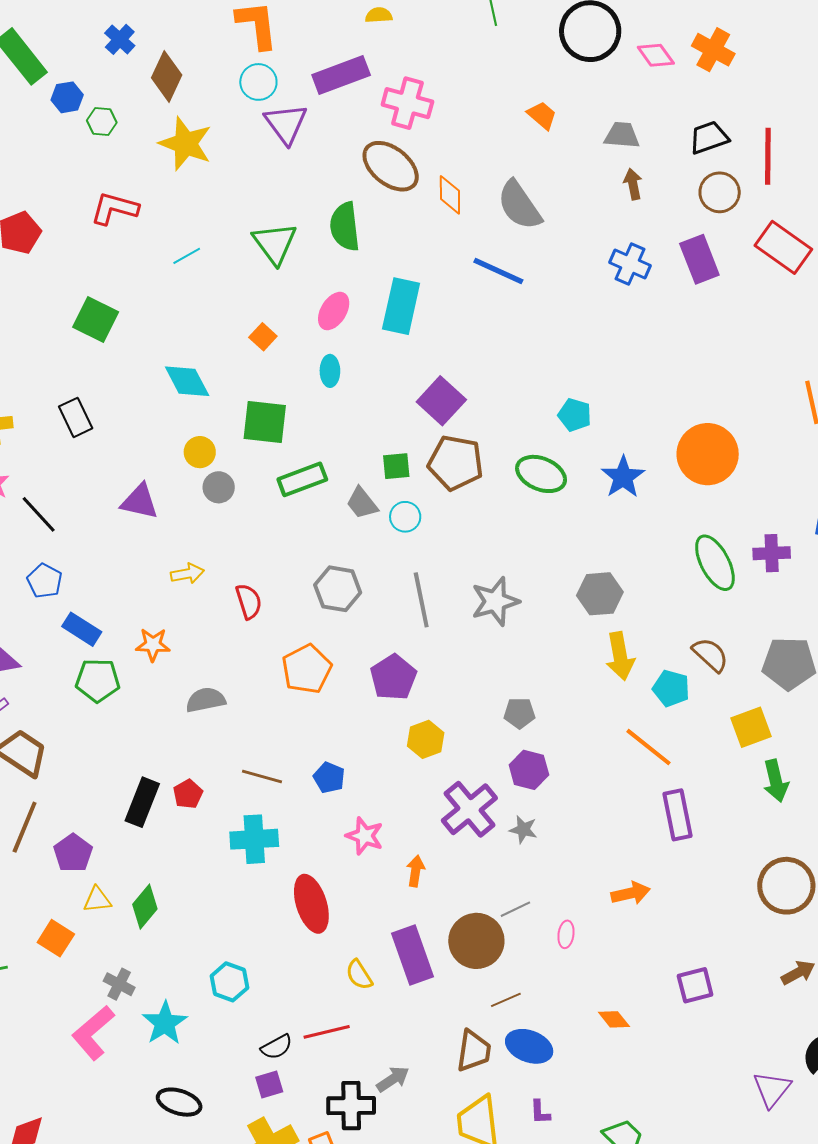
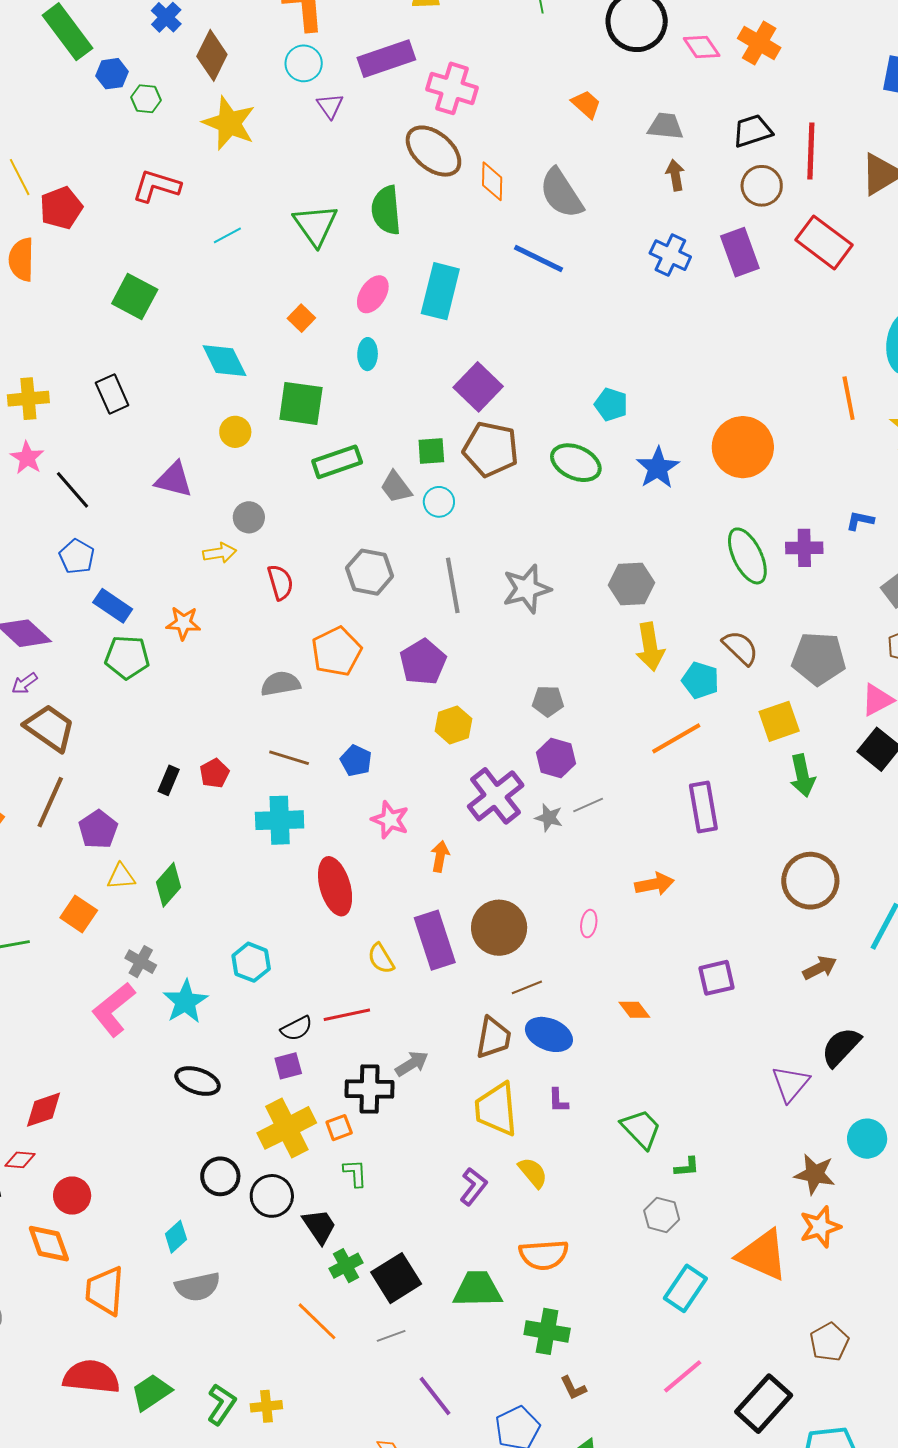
purple triangle: (286, 124) -> (330, 106), size x0.6
gray circle: (219, 487) -> (249, 517), moved
gray semicircle: (206, 700) -> (280, 684), moved
orange line: (649, 747) -> (676, 738), turned -70
black rectangle: (142, 802) -> (169, 780), size x0.6
gray line: (515, 909) -> (588, 805), moved

